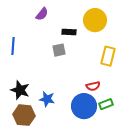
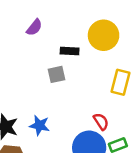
red semicircle: (93, 86) -> (101, 121), turned -112
blue star: (47, 99) -> (40, 125), moved

